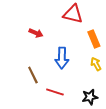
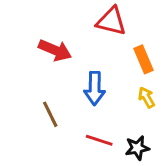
red arrow: (36, 33) -> (55, 50), size x1.5
red line: (55, 92) -> (99, 140), moved

